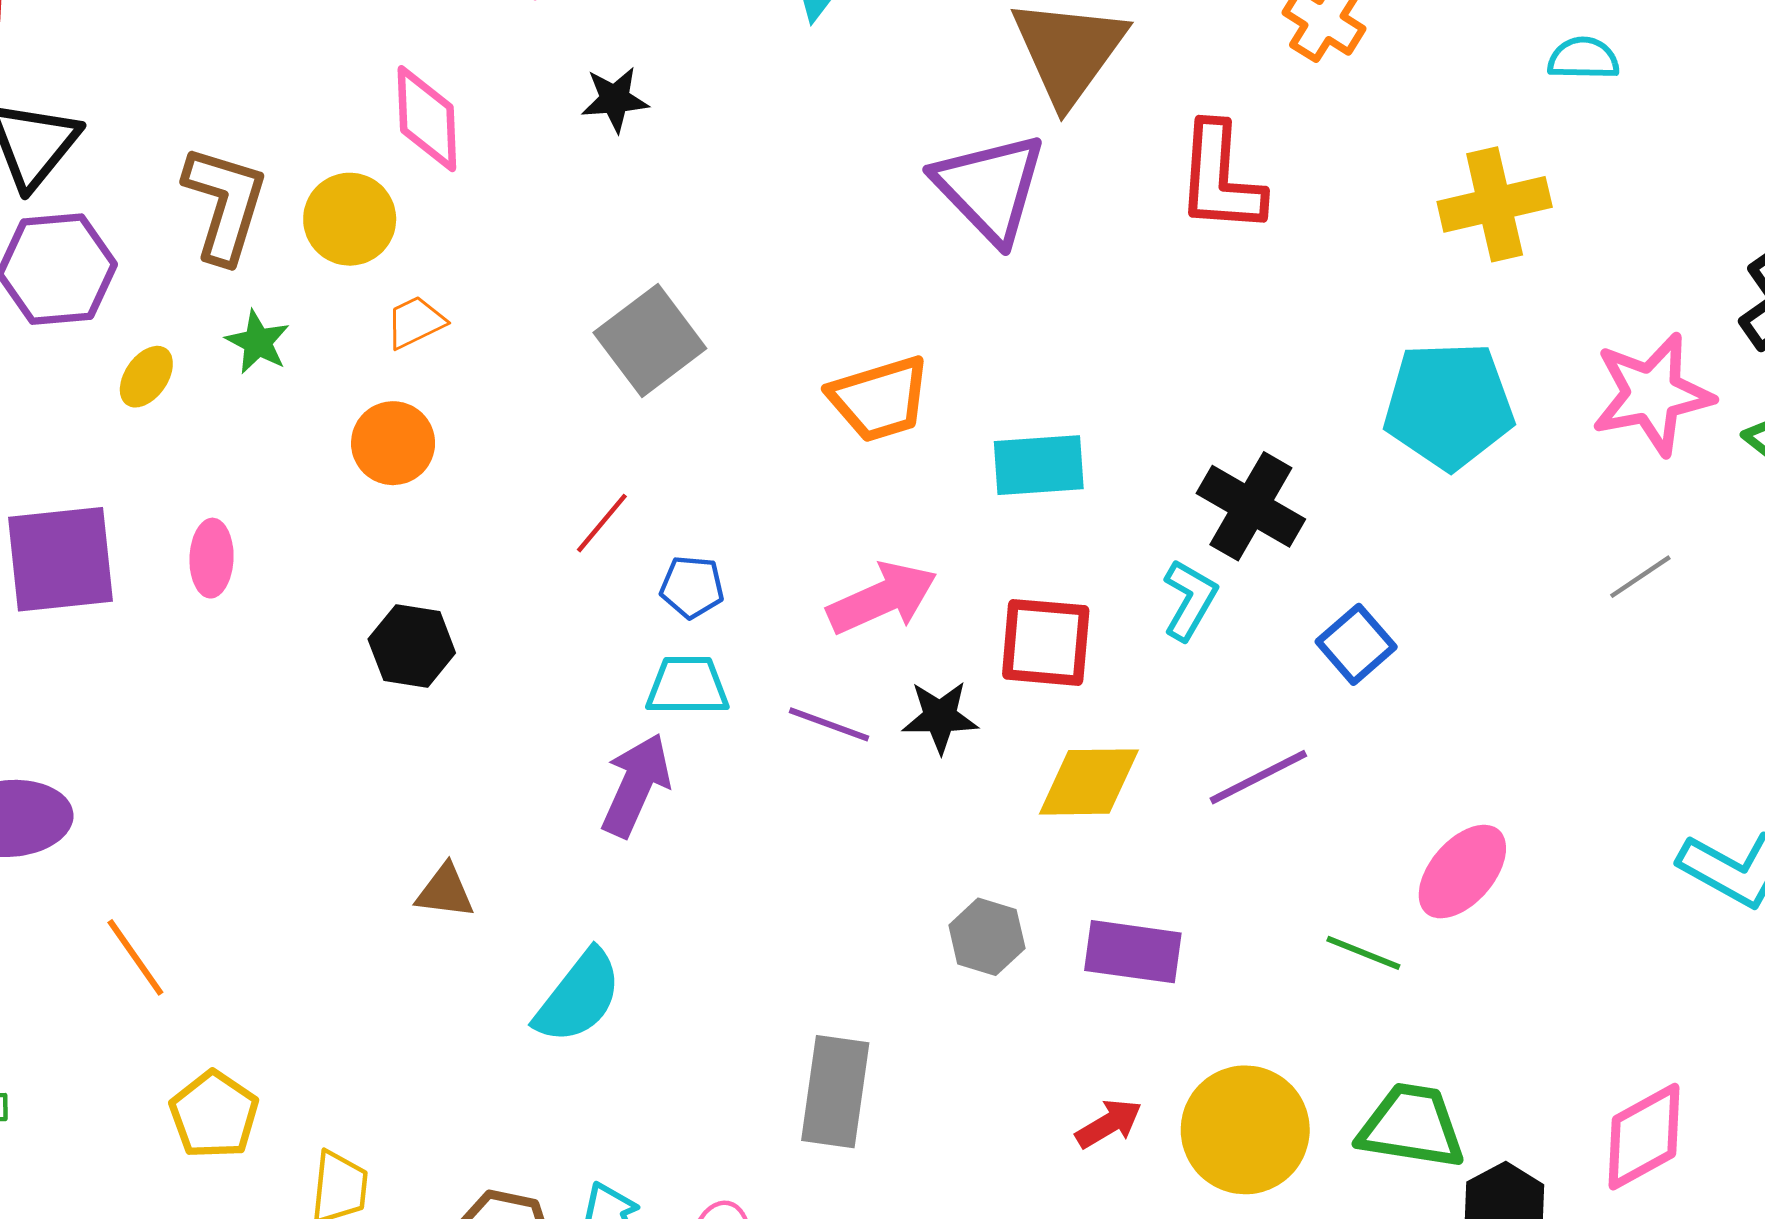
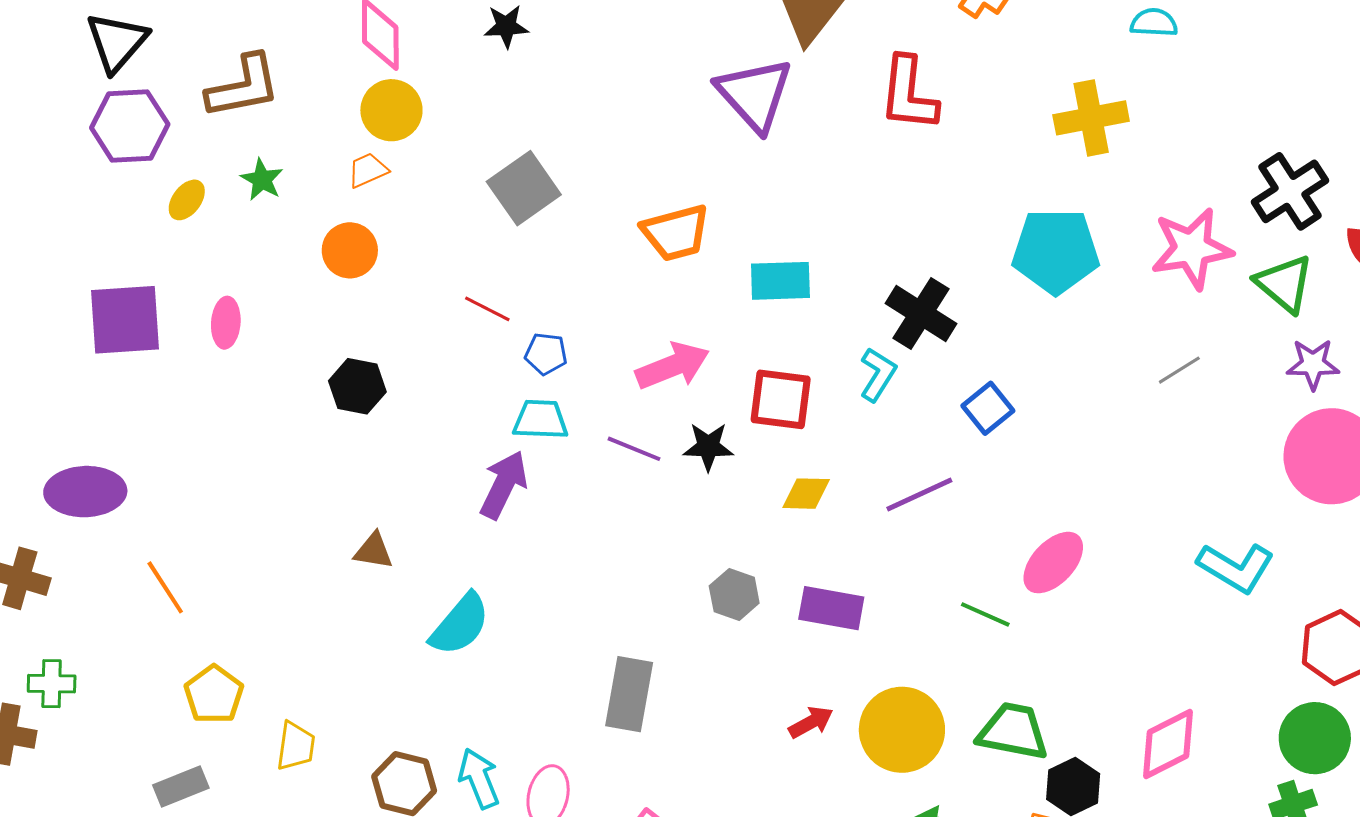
brown L-shape: (225, 204) -> (243, 86), turned 60
yellow circle: (350, 219) -> (391, 110), moved
red line: (602, 523) -> (487, 309), turned 75
yellow diamond: (1089, 782) -> (806, 494), size x0.7

